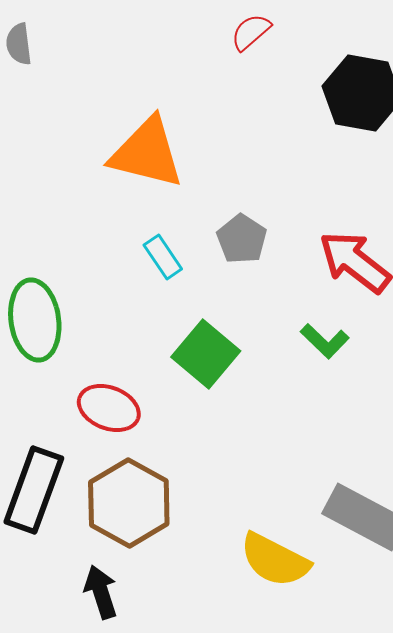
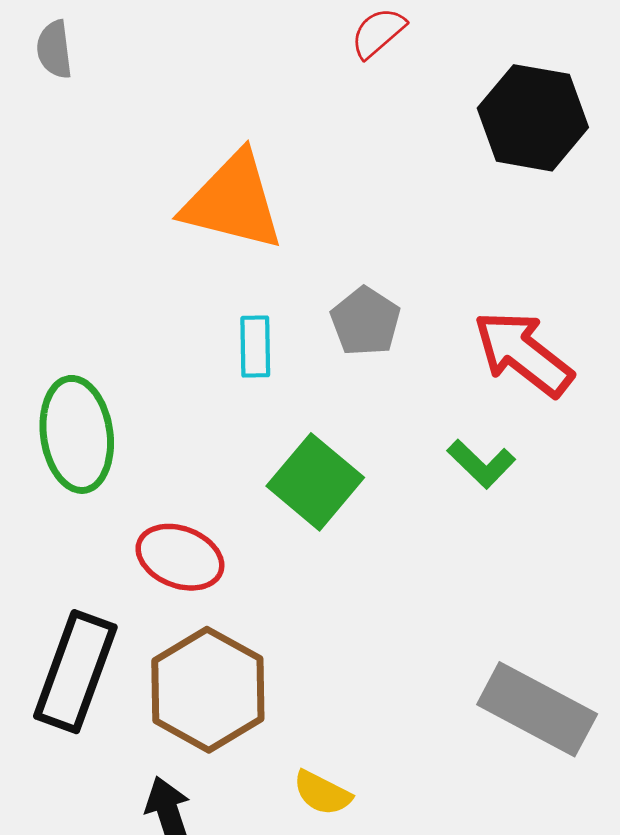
cyan rectangle: (163, 257) -> (255, 347), turned 33
yellow semicircle: (275, 560) -> (322, 793), moved, size x0.6

